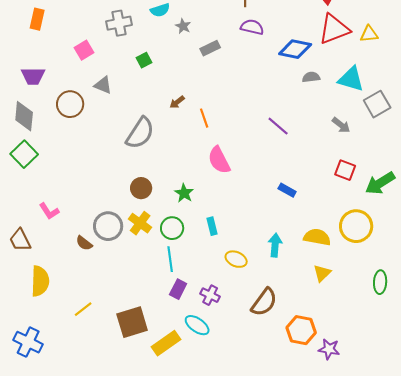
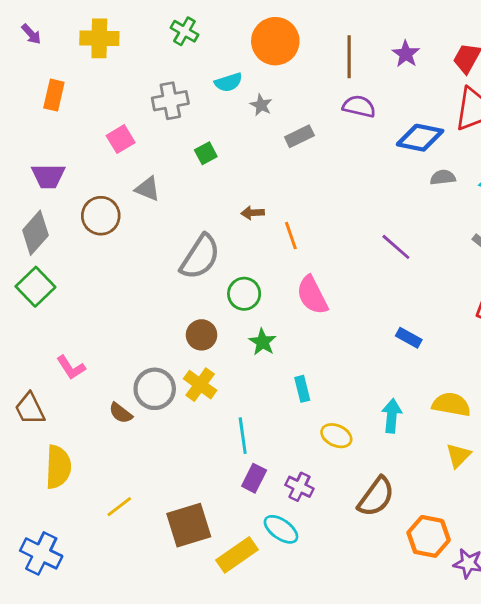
brown arrow: (177, 102) -> (253, 213), turned 35
gray diamond: (24, 116) -> (35, 233), turned 36
green circle: (172, 228) -> (244, 294), moved

